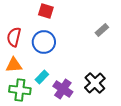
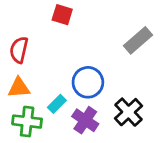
gray rectangle: (102, 30) -> (138, 40), size x1.5
blue circle: (44, 42) -> (88, 82), moved

